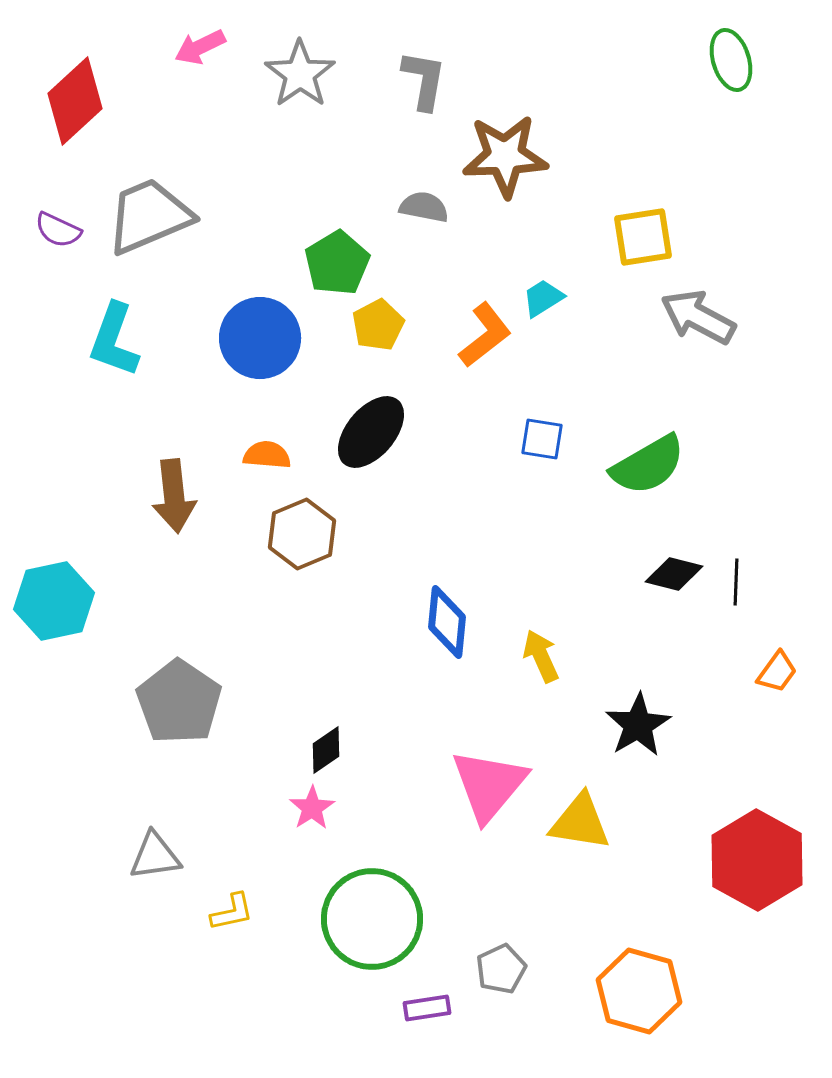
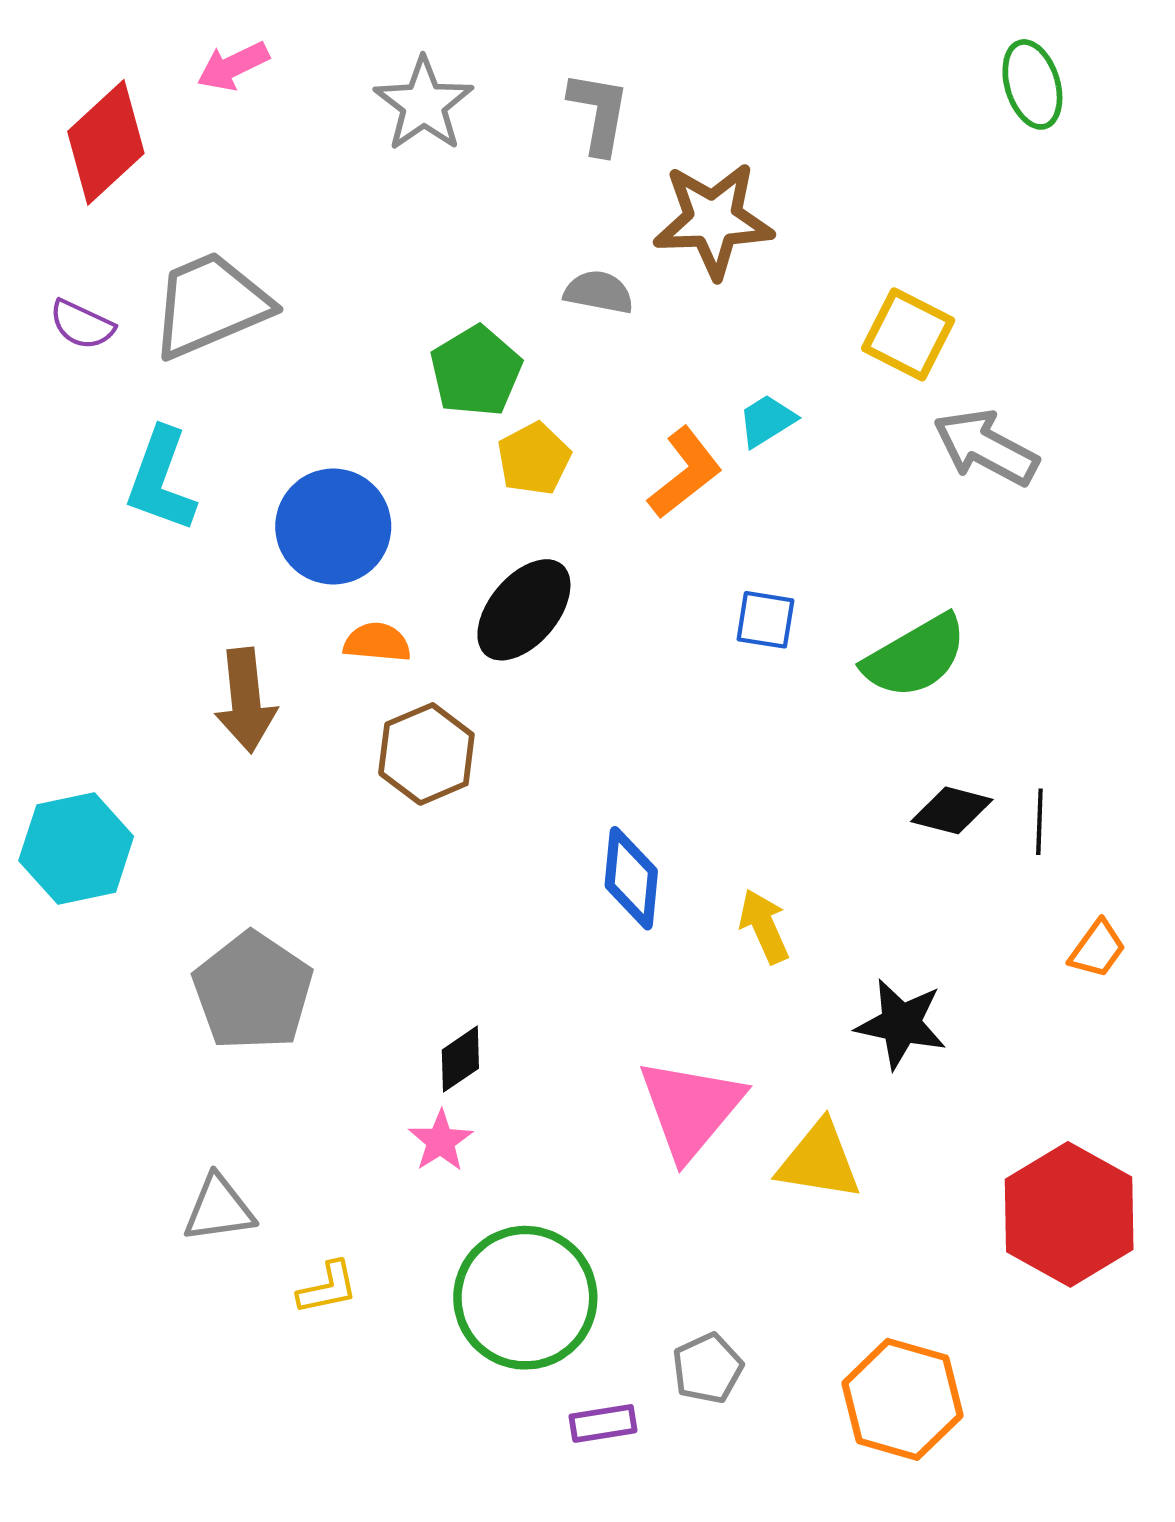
pink arrow: (200, 47) -> (233, 66), moved
yellow square: (643, 237) -> (908, 334), turned 36
blue circle: (260, 338) -> (333, 527), moved
black star: (638, 725) -> (901, 1024), turned -30

